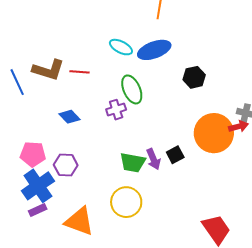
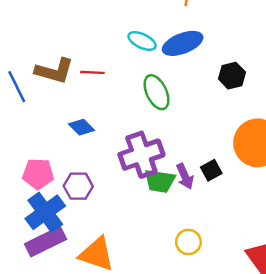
purple cross: (116, 110) -> (141, 155), moved, size x1.8
yellow circle: (126, 202) -> (188, 242), moved, size x0.7
purple rectangle: (38, 210) -> (45, 242), size x1.8

